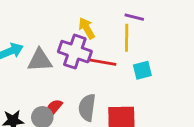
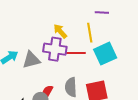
purple line: (134, 17) -> (102, 13), moved
cyan square: (142, 70) -> (105, 54), size x1.6

